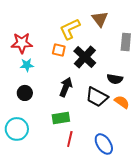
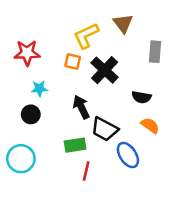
cyan star: (27, 65) -> (39, 89), moved
black arrow: (66, 87) -> (81, 107), turned -48
black trapezoid: (97, 97) -> (105, 129), moved
blue ellipse: (104, 144) -> (128, 155), moved

